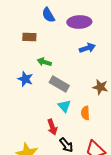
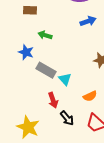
gray rectangle: (59, 84) -> (46, 70), moved
orange semicircle: (85, 113) -> (90, 96), moved, turned -112

